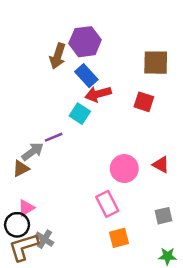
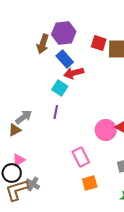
red square: (144, 102) -> (99, 43), moved
purple line: (54, 137) -> (56, 112), moved, turned -56
pink circle: (124, 169) -> (106, 130), moved

